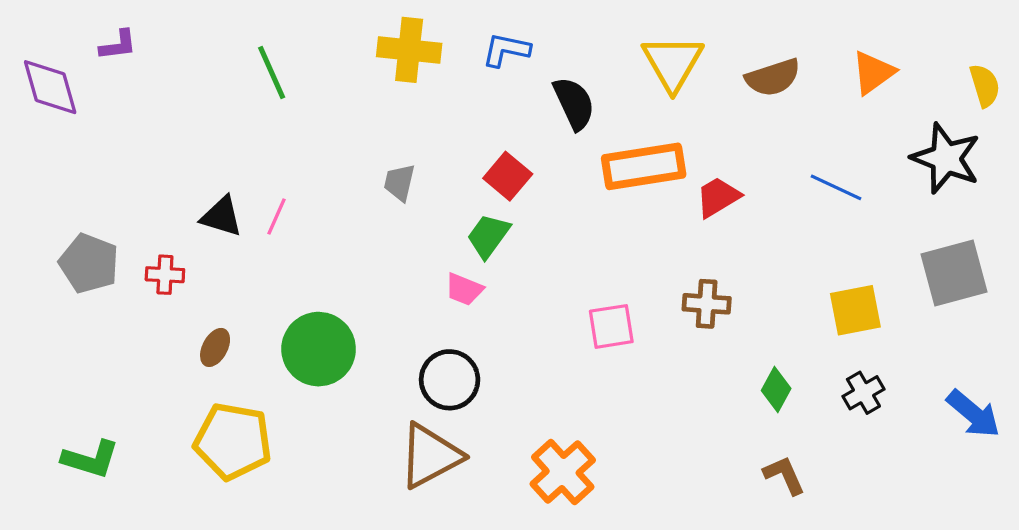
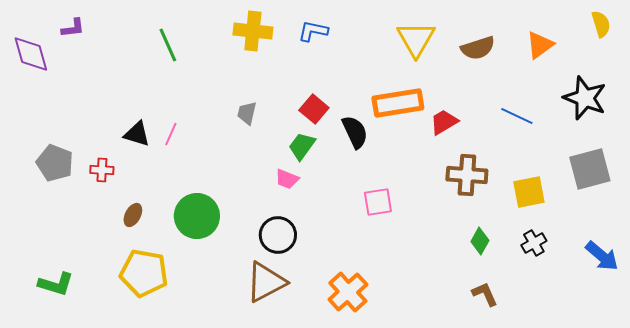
yellow semicircle: (985, 86) -> (601, 24), moved
black semicircle: (574, 103) -> (355, 132), moved
brown cross: (707, 304) -> (467, 175), moved, size x1.4

